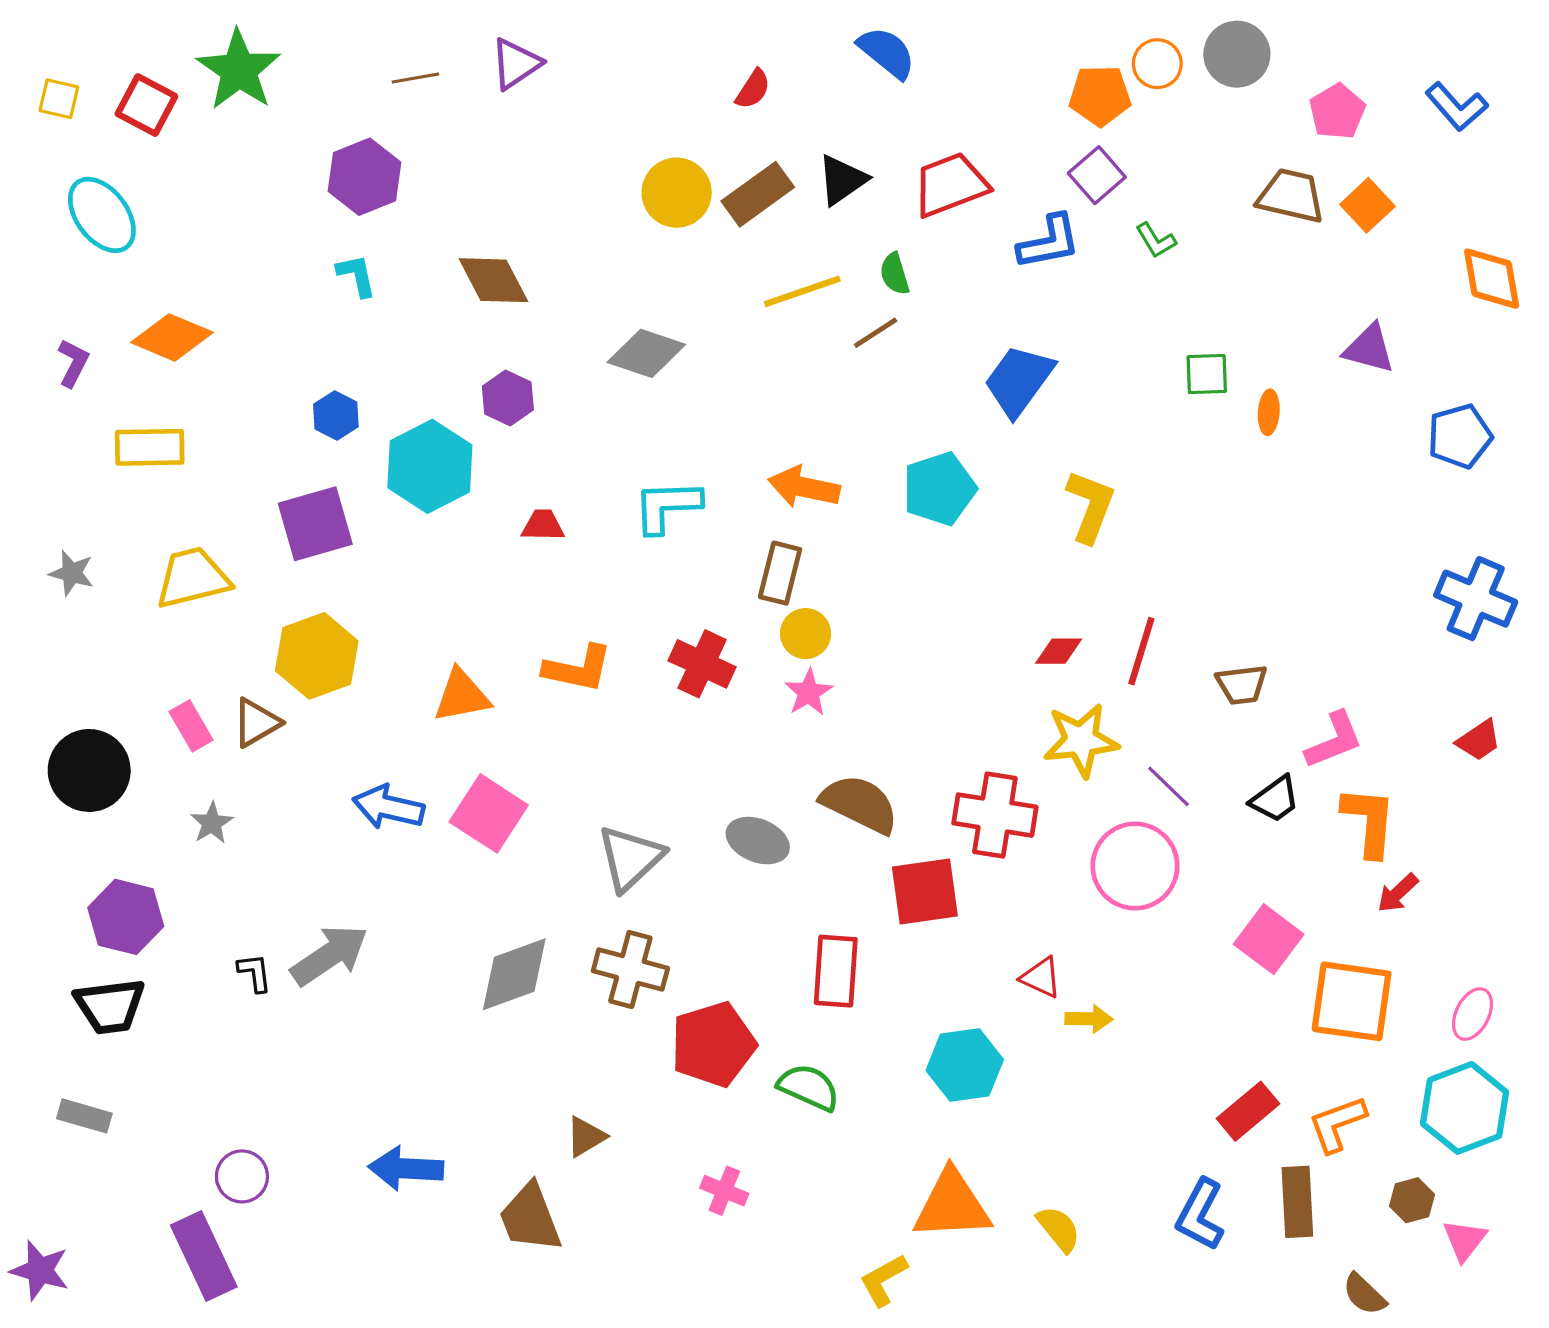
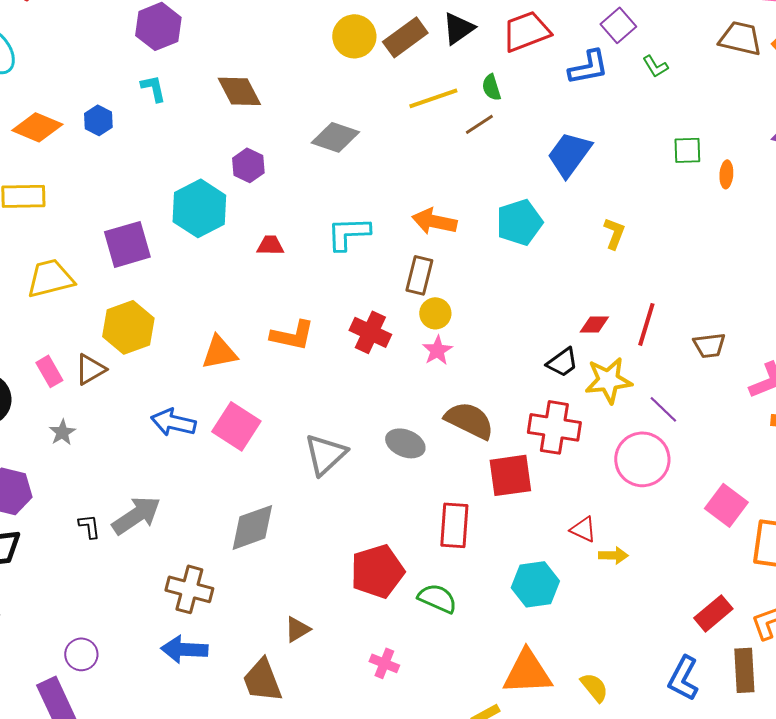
blue hexagon: (336, 415) -> (98, 120), moved
yellow L-shape: (1090, 506) -> (614, 233), size x0.7
black trapezoid: (1275, 799) -> (562, 362), moved
brown cross: (630, 969) -> (189, 589), moved

